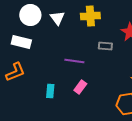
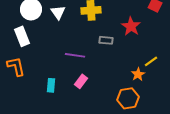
white rectangle: (21, 42) -> (22, 36), turned 54
orange L-shape: (15, 72) -> (16, 66), turned -80

